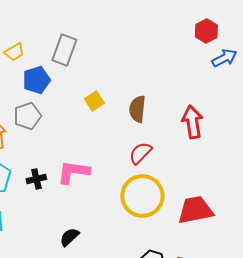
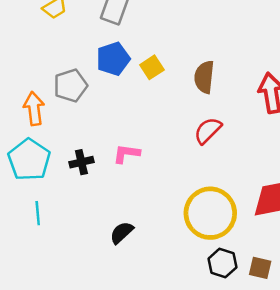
blue pentagon: (36, 80) -> (113, 59), moved
pink L-shape: (73, 172) -> (126, 154), size x0.7
yellow circle: (142, 196) -> (210, 213), moved

